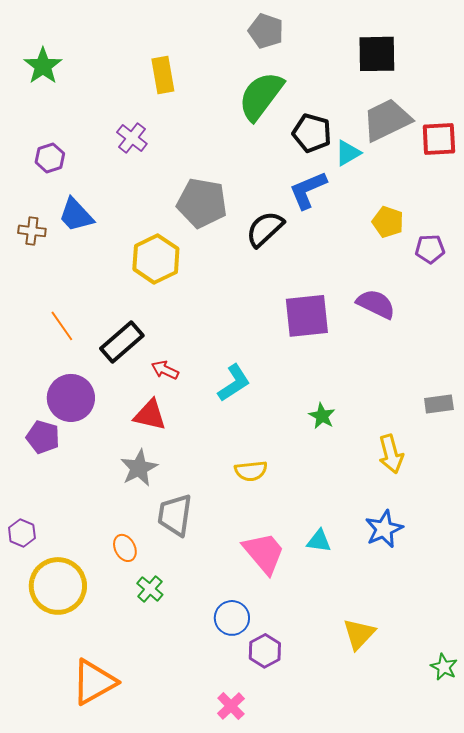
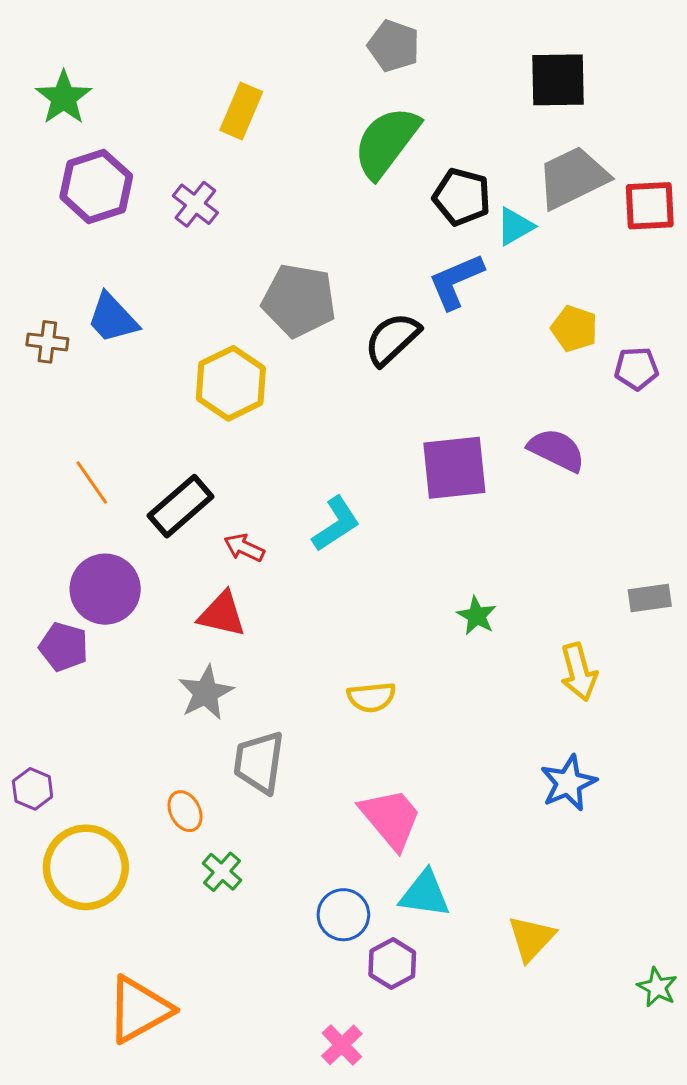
yellow rectangle: (163, 75) -> (241, 111), turned 33
purple hexagon: (50, 158) -> (96, 186), moved, size x1.6
cyan L-shape: (234, 383) -> (336, 524), moved
cyan triangle: (319, 541) -> (425, 894), moved, size x1.4

